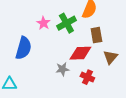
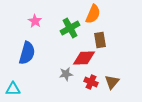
pink star: (43, 23) -> (35, 21), moved
brown triangle: (110, 57) -> (112, 82), moved

